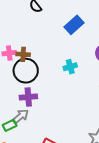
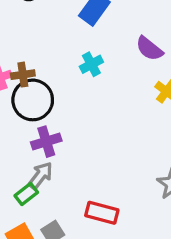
cyan cross: (70, 67) -> (91, 64), moved

